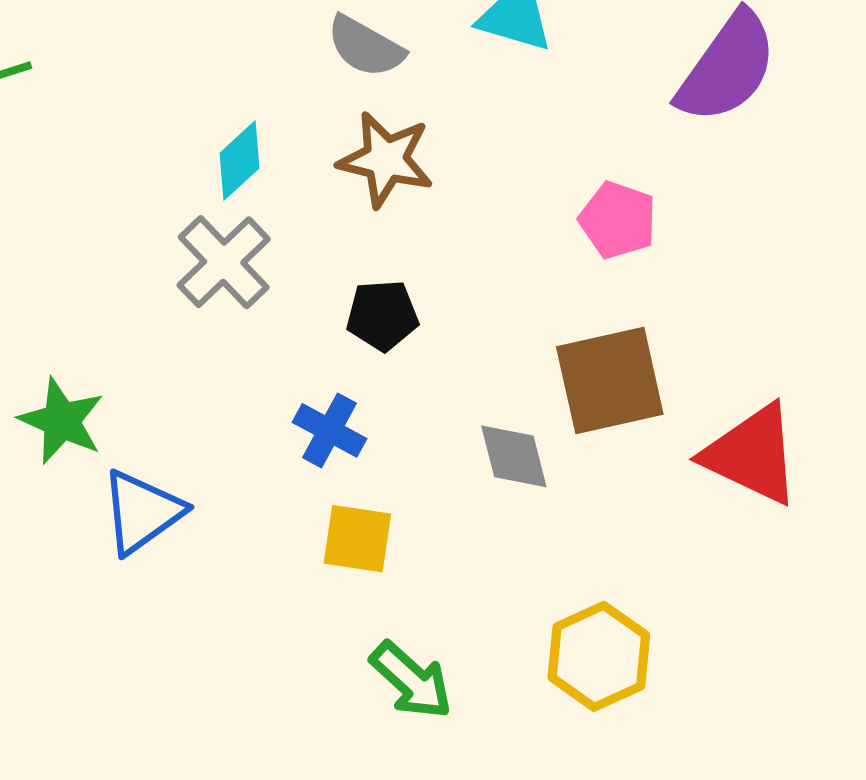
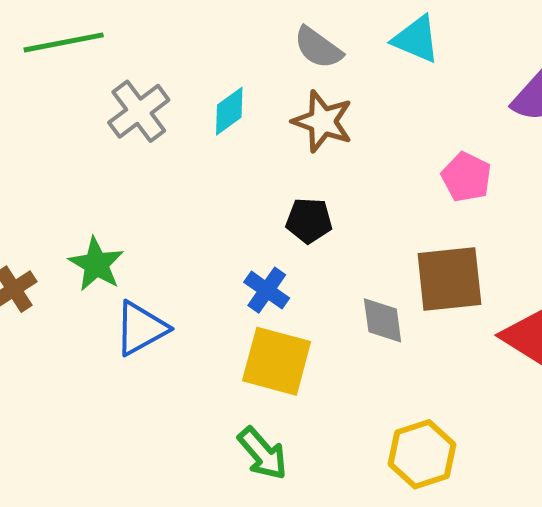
gray cross: (224, 262) -> (139, 111), moved
yellow square: (357, 539) -> (277, 361), size x1.5
green arrow: (411, 680) -> (262, 453), moved

